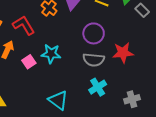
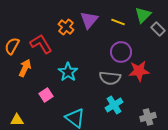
purple circle: (94, 33) -> (121, 52), moved
cyan star: (51, 54) -> (68, 72), turned 30
pink square: (29, 62) -> (46, 95), moved

